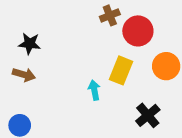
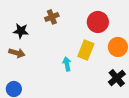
brown cross: (110, 15) -> (52, 17), moved
black cross: (148, 115) -> (117, 78), moved

